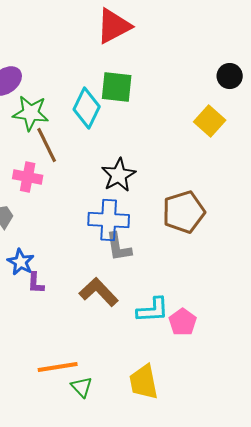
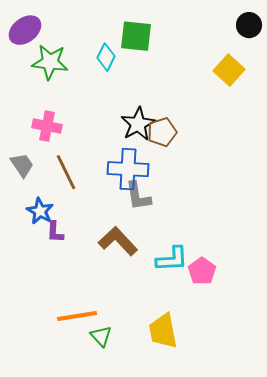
cyan diamond: (87, 108) -> (106, 57), size x0.7
brown line: (47, 145) -> (66, 172), moved
brown pentagon: (184, 212) -> (162, 132), moved, size x0.7

